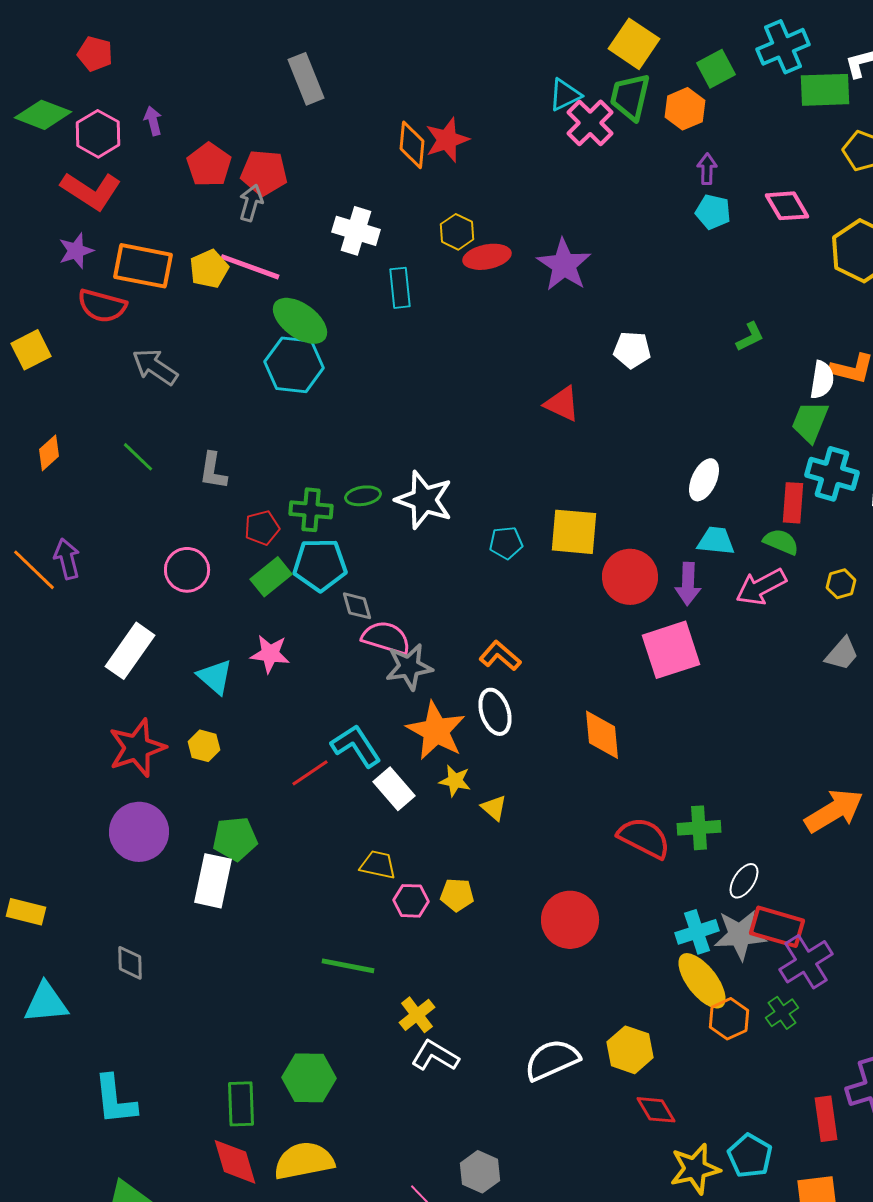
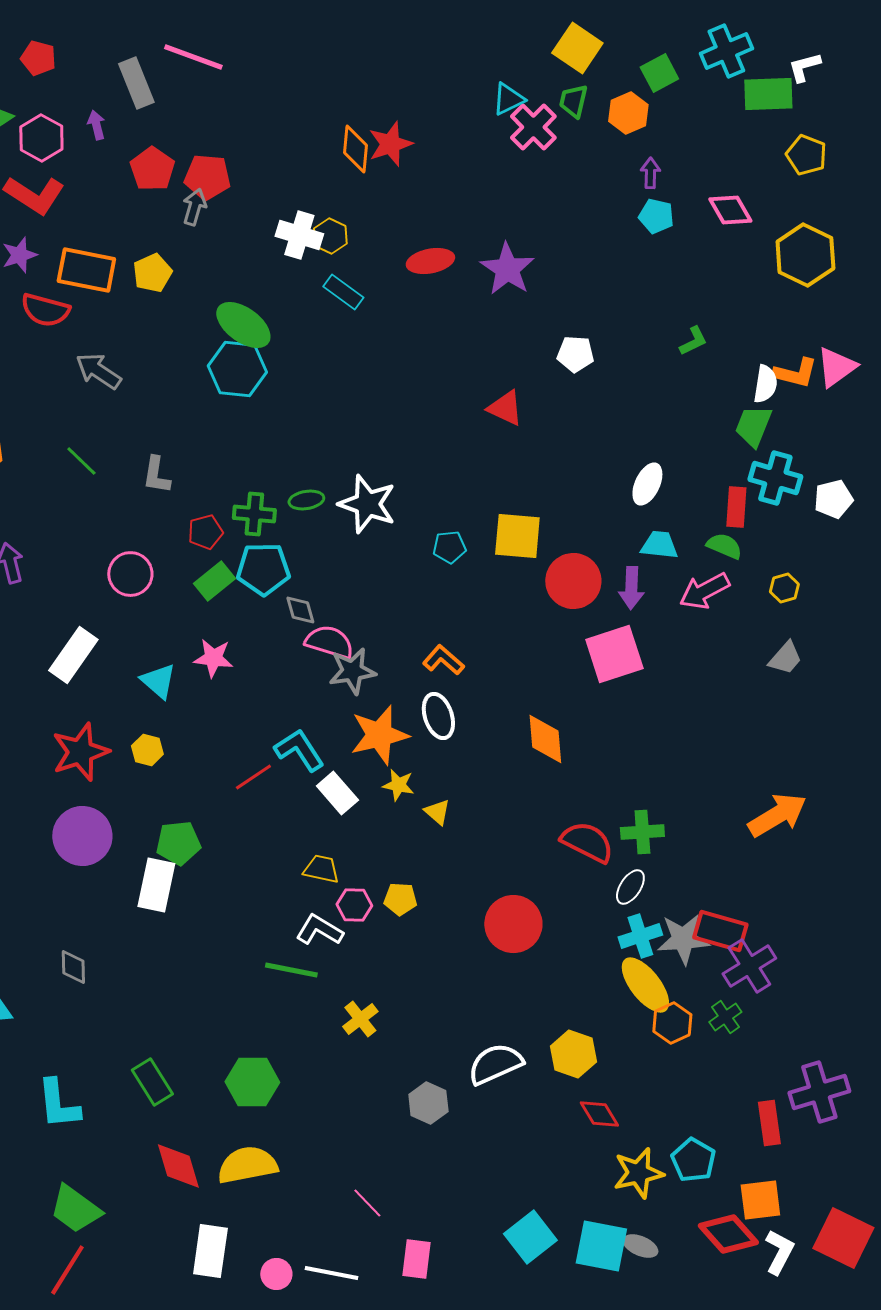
gray rectangle: (306, 79) -> (136, 83), moved
green trapezoid: (630, 97) -> (573, 101), size x0.7
yellow hexagon: (457, 232) -> (330, 236), moved
pink line: (250, 267) -> (193, 57), moved
cyan rectangle: (400, 288) -> (343, 292), turned -48
orange star: (436, 731) -> (379, 735), turned 30
white ellipse: (744, 881) -> (630, 887), moved
white L-shape: (435, 1056) -> (319, 930), moved
green rectangle: (241, 1104) -> (152, 1082), moved, turned -30
gray hexagon: (480, 1172) -> (428, 1103), moved

